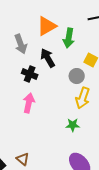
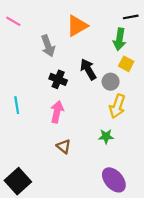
green arrow: (69, 38) -> (119, 39), moved
black arrow: (48, 58) -> (88, 69), moved
brown triangle: (23, 159) -> (64, 146), moved

